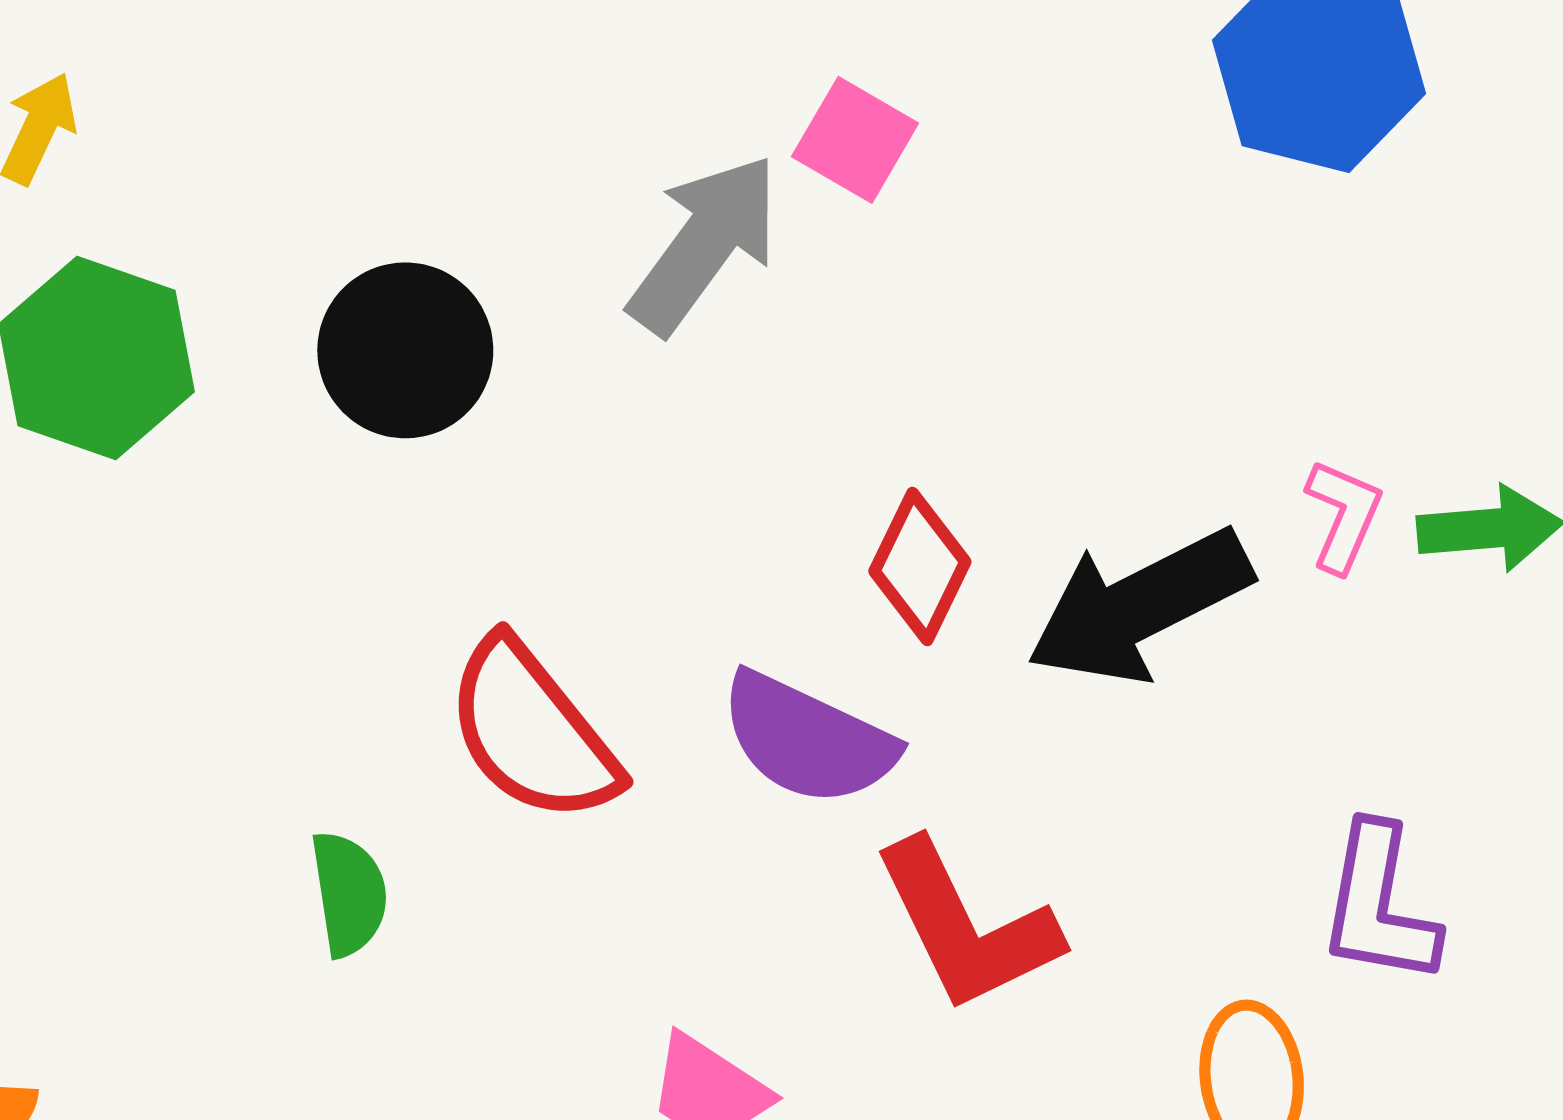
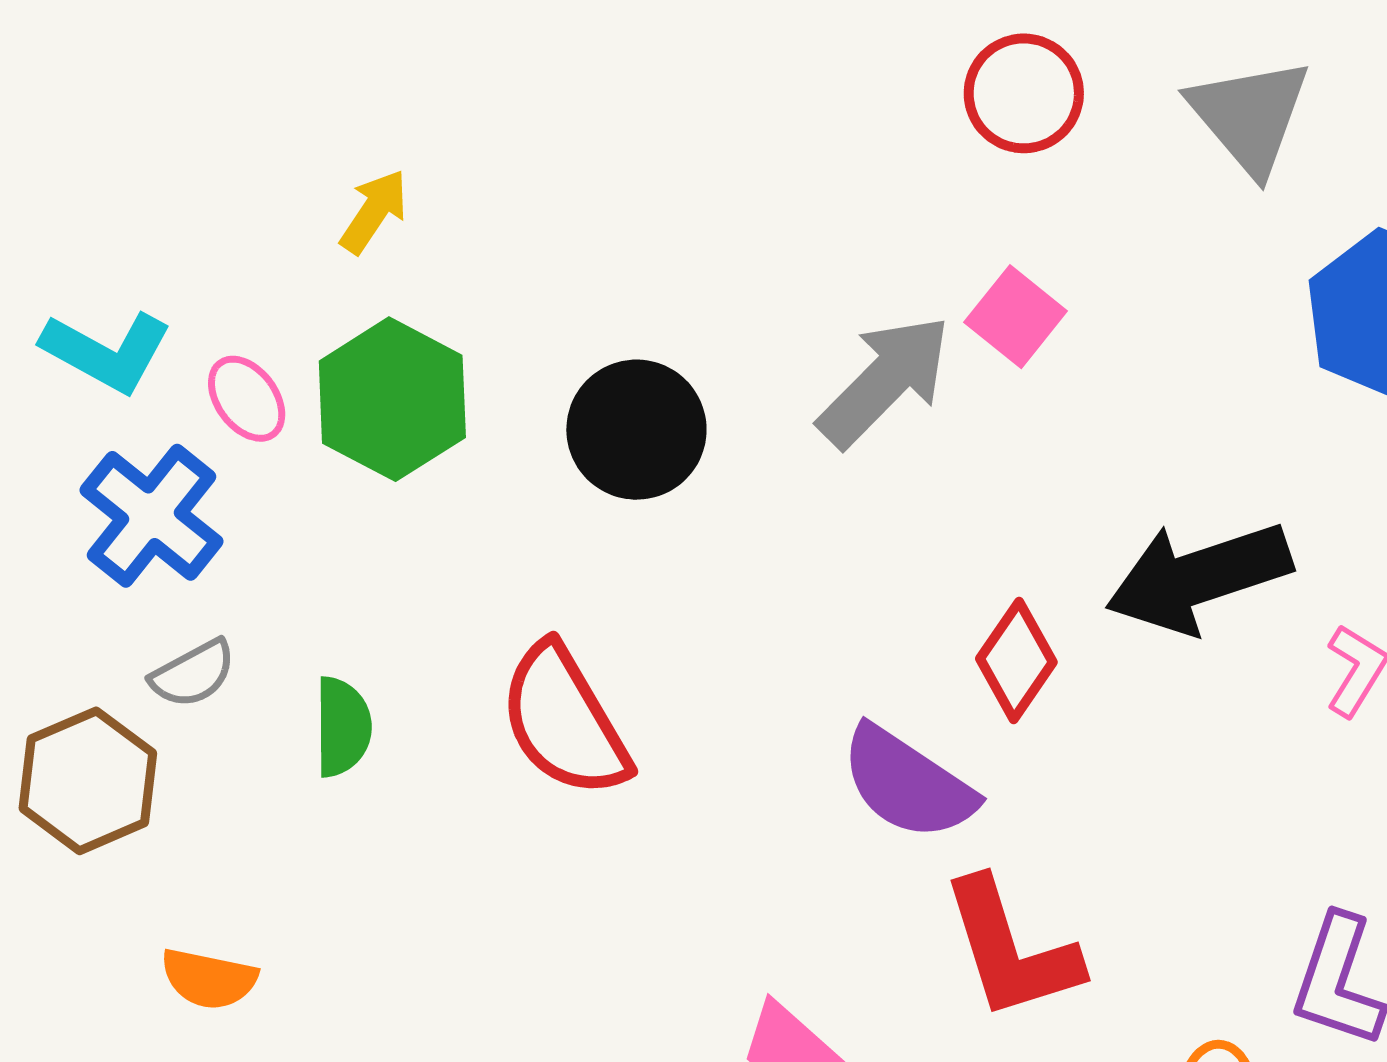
black arrow: (1139, 606) -> (1199, 577), moved
red semicircle: (532, 731) -> (564, 721), moved
green semicircle: (349, 894) -> (343, 727), moved

